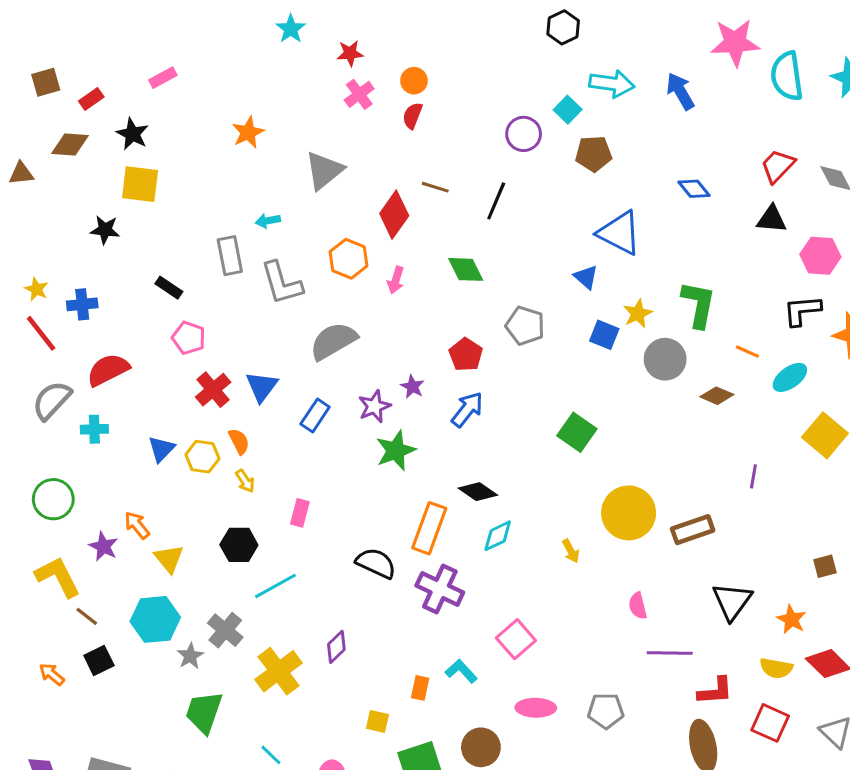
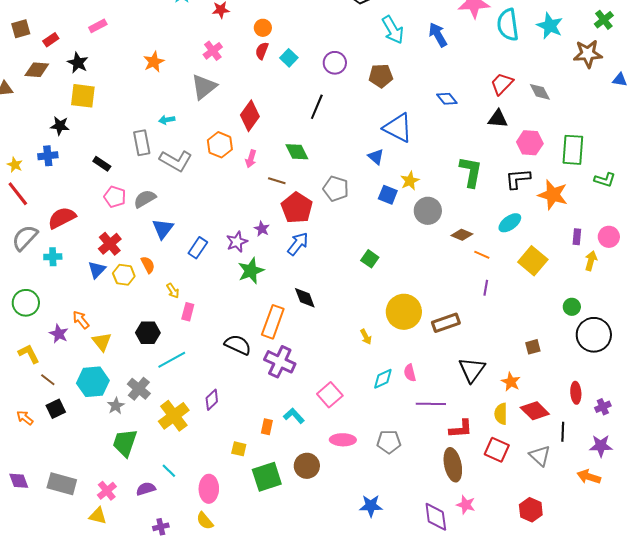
cyan arrow: (612, 84) -> (393, 30), turned 52
pink cross: (359, 94) -> (213, 51), moved
cyan square: (568, 110) -> (289, 58), moved
brown line: (435, 187) -> (277, 181), moved
gray L-shape: (282, 283) -> (176, 161), turned -44
blue cross: (82, 304) -> (48, 156), moved
green L-shape: (699, 304) -> (471, 172), moved
gray semicircle: (333, 341) -> (145, 199), moved, size x0.7
orange line: (747, 352) -> (482, 255), moved
red pentagon: (466, 355) -> (297, 208), size x1.4
red cross: (213, 390) -> (110, 244), moved
green square: (577, 432) -> (370, 259), size x0.7
yellow arrow: (245, 481) -> (173, 291), moved
black diamond: (478, 492) -> (305, 298), turned 35
cyan diamond: (498, 536) -> (383, 379), moved
yellow L-shape: (58, 577) -> (29, 354), size x0.7
yellow semicircle: (776, 668) -> (501, 414), turned 80

